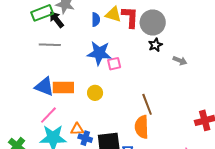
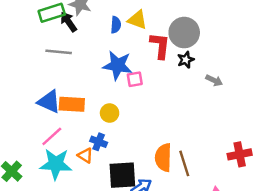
red L-shape: (130, 17) -> (160, 46), moved
brown line: (147, 104) -> (184, 163), moved
orange triangle: (77, 129) -> (85, 155), turned 32
blue cross: (85, 138) -> (99, 142), moved

